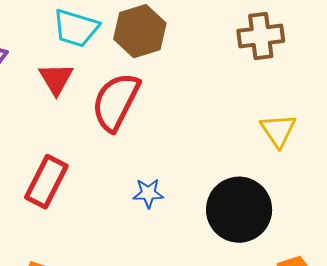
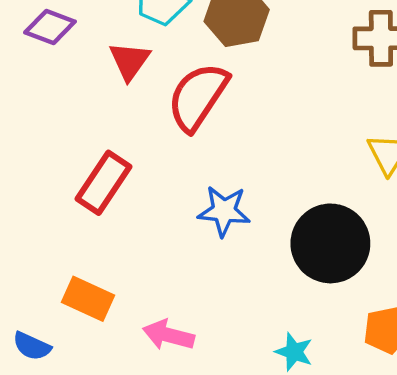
blue star: (148, 193) -> (224, 211), size x1.4

